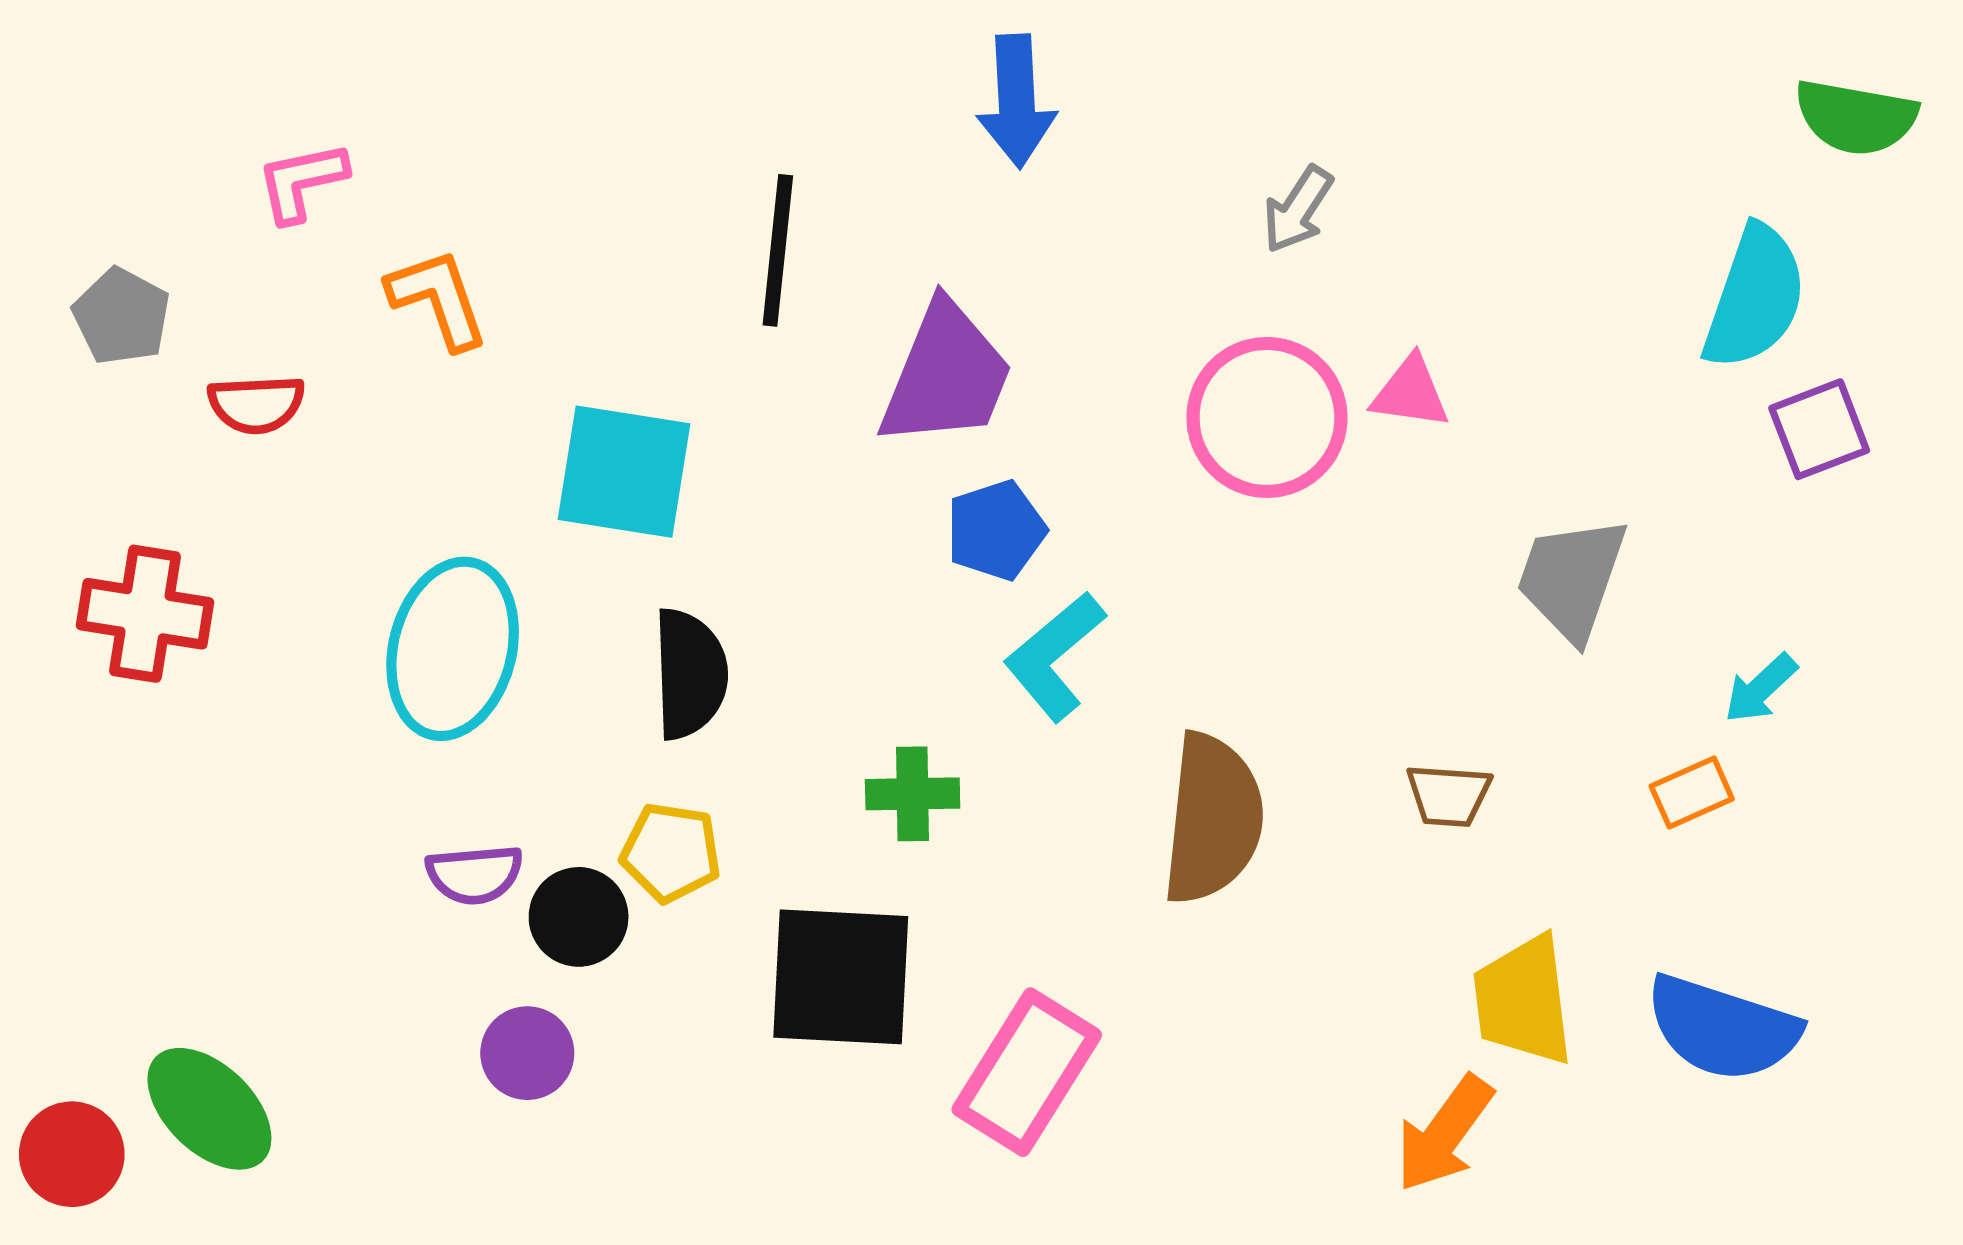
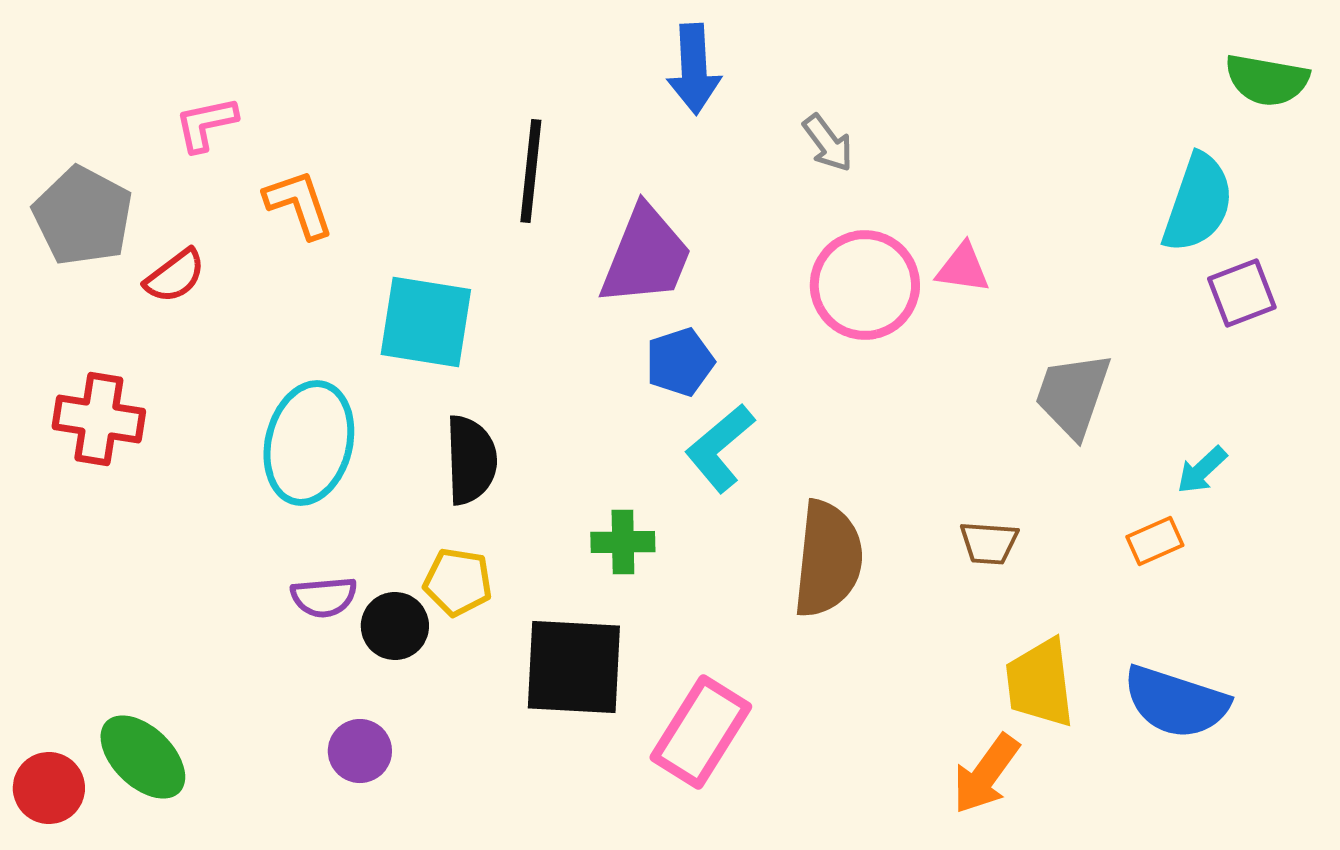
gray arrow: (1298, 209) -> (828, 143), moved, turned -70
gray pentagon: (122, 316) -> (83, 216), size x1.5
red semicircle: (256, 404) -> (175, 276), turned -34
purple circle: (527, 1053) -> (360, 751), moved

